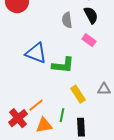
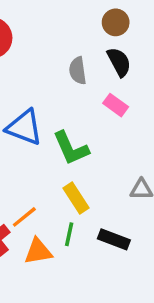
green L-shape: (63, 65) -> (71, 148), turned 60
yellow rectangle: (78, 94) -> (76, 198), moved
black rectangle: (81, 127) -> (114, 239), moved, turned -66

